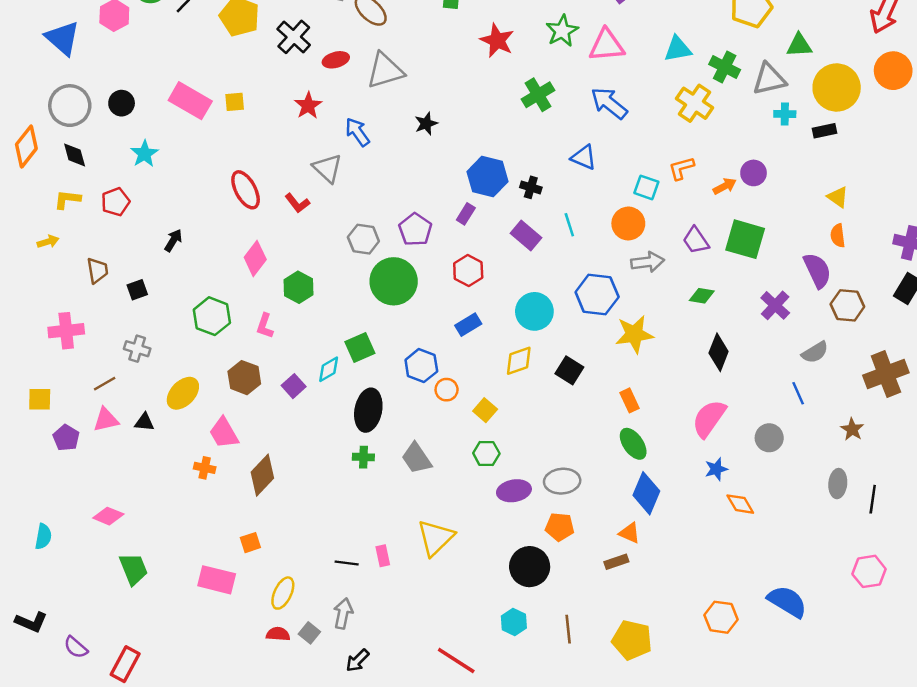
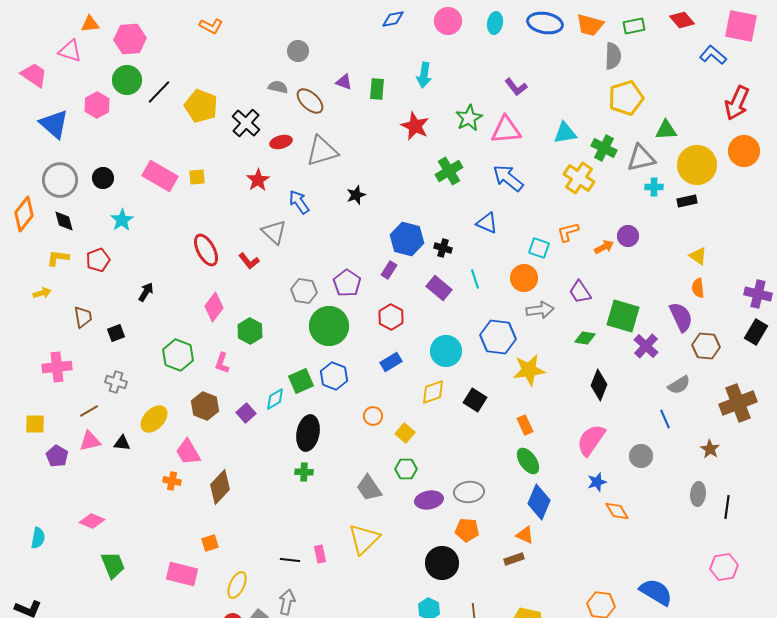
green square: (745, 239) -> (623, 316), moved
blue hexagon: (421, 366) -> (334, 376), moved
gray trapezoid: (416, 458) -> (369, 488), moved

